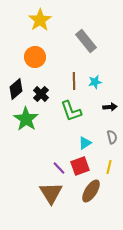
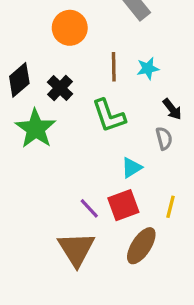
orange circle: (35, 57) -> (70, 28), moved
black arrow: (110, 107) -> (172, 109), turned 56
gray semicircle: (112, 137) -> (164, 138), moved

